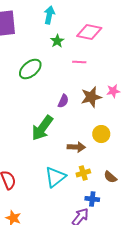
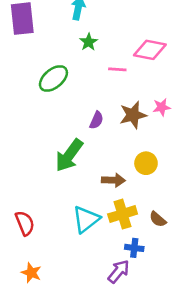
pink diamond: (89, 32) -> (150, 50), moved
yellow cross: (83, 173) -> (123, 214), size x1.5

